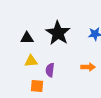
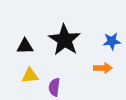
orange arrow: (88, 67) -> (103, 68), moved

